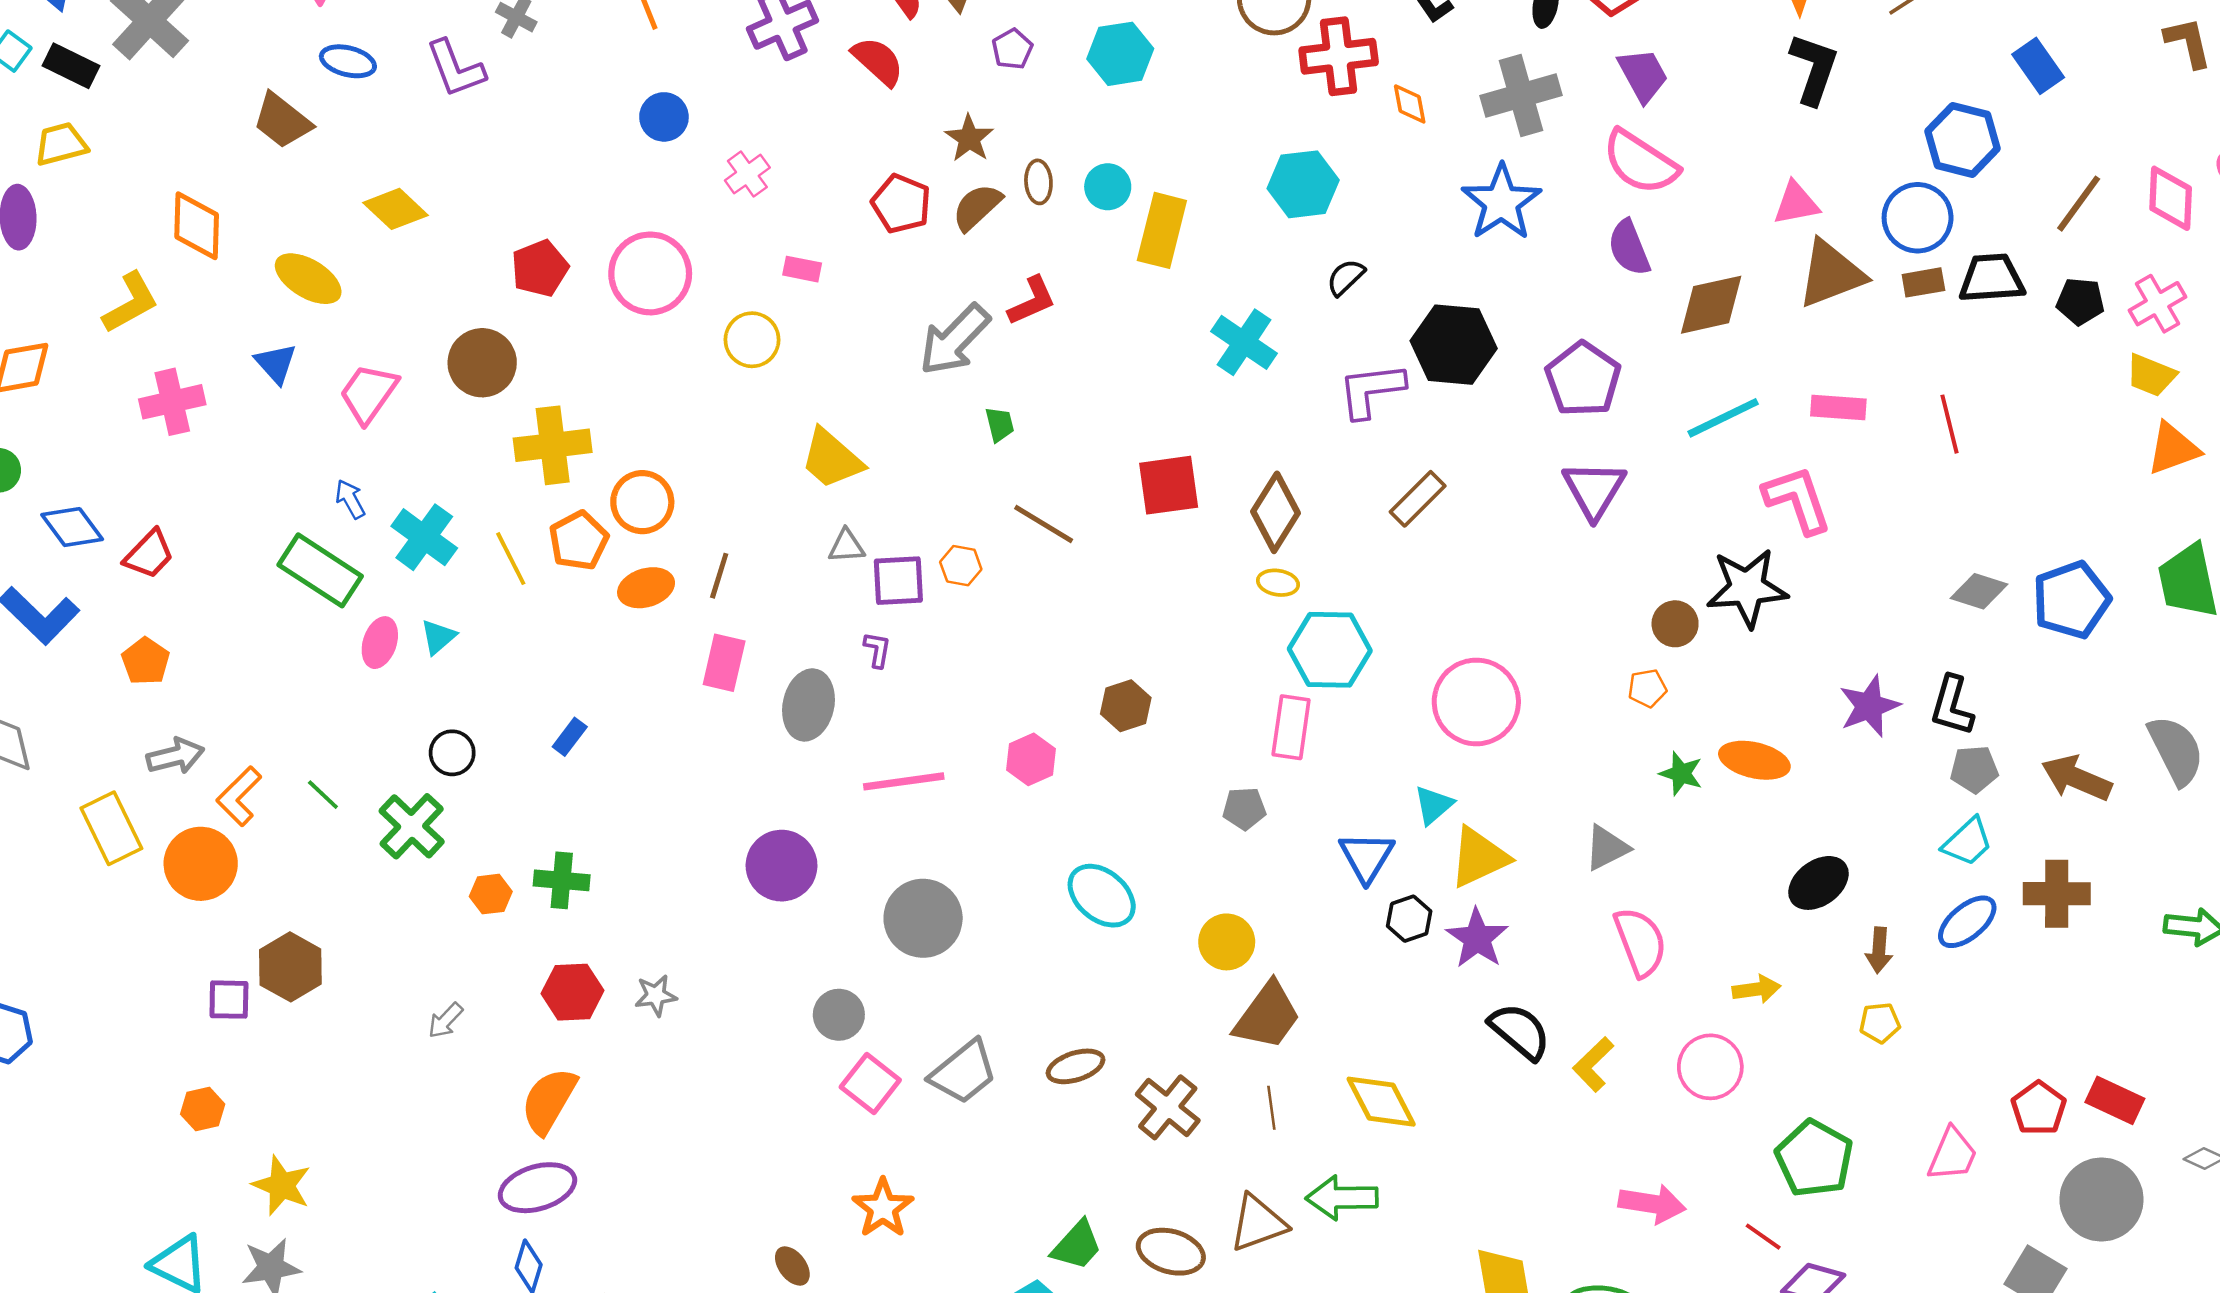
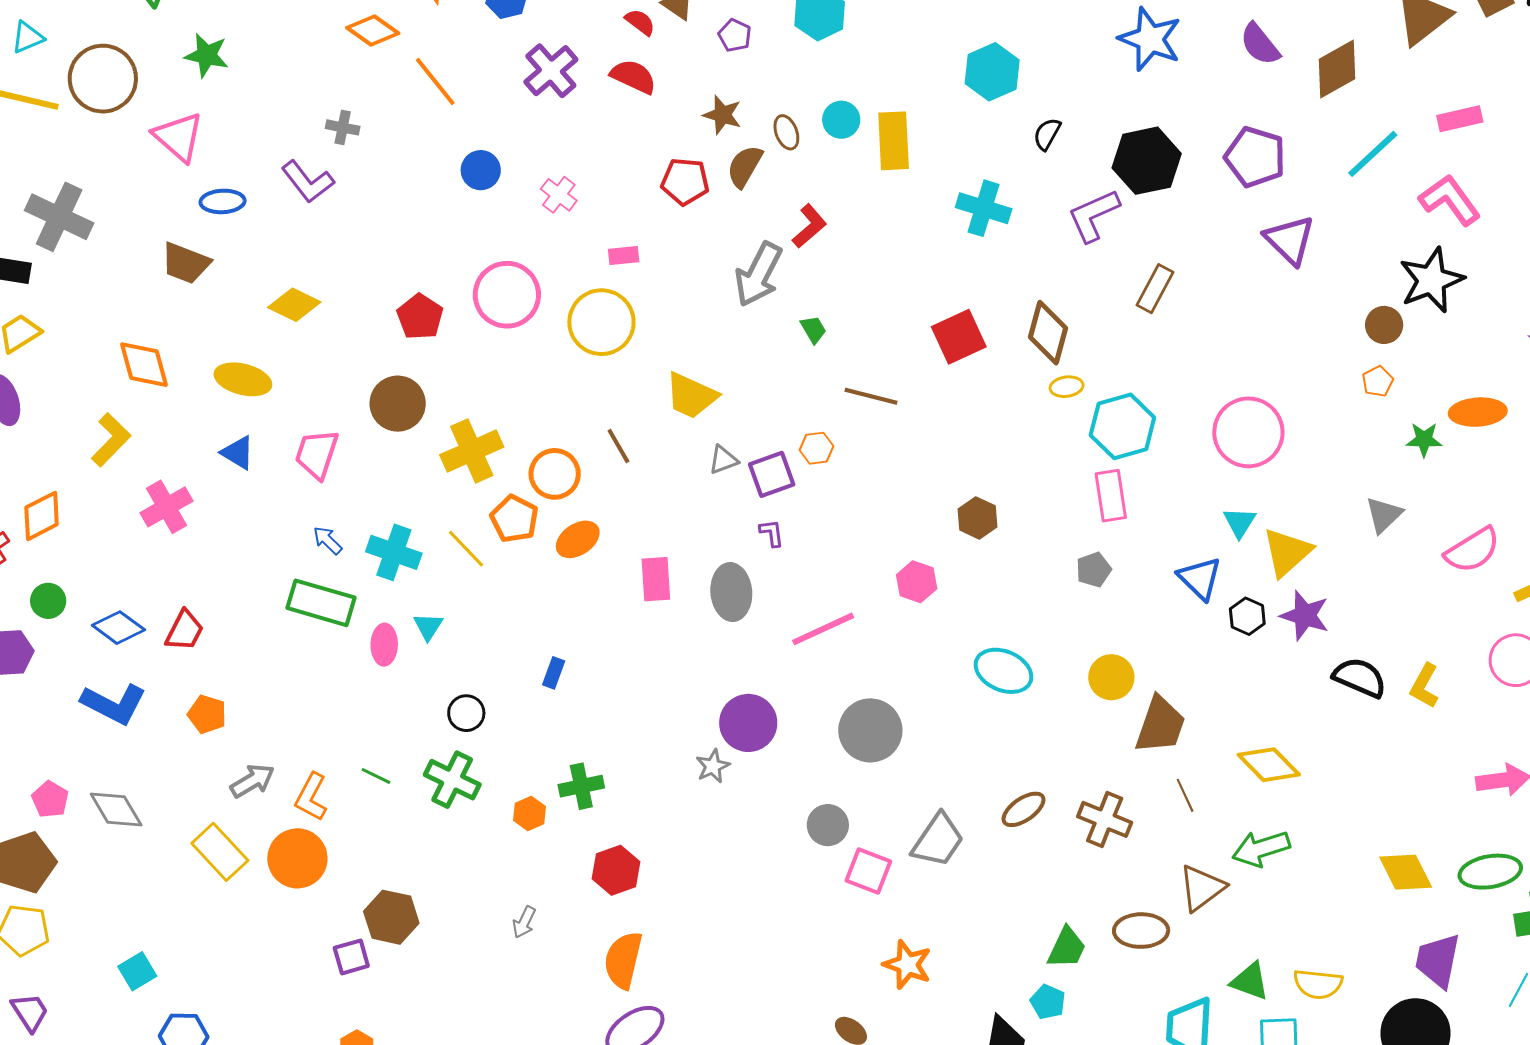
yellow circle: (752, 340) -> (601, 322), size x1.5
brown line: (719, 576) -> (618, 446), moved, turned -30
pink semicircle: (1640, 942) -> (1472, 550), moved, turned 96
gray star: (656, 995) -> (713, 766), moved

